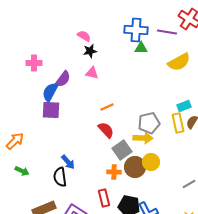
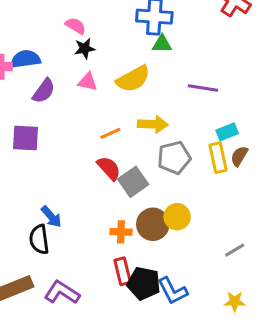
purple line: (167, 32) -> (203, 88), moved
yellow semicircle: (179, 62) -> (133, 79), moved
blue semicircle: (50, 92) -> (26, 59), moved, turned 54
yellow arrow: (143, 138) -> (153, 124), moved
gray square: (122, 150) -> (133, 182), moved
red rectangle: (104, 198) -> (123, 271), moved

